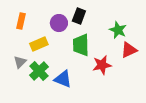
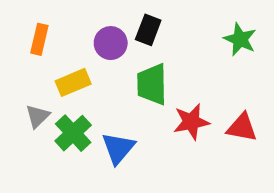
green star: (118, 30) -> (240, 39), moved
red triangle: (129, 50) -> (242, 127), moved, turned 36
blue triangle: (63, 79) -> (118, 148), turned 48

